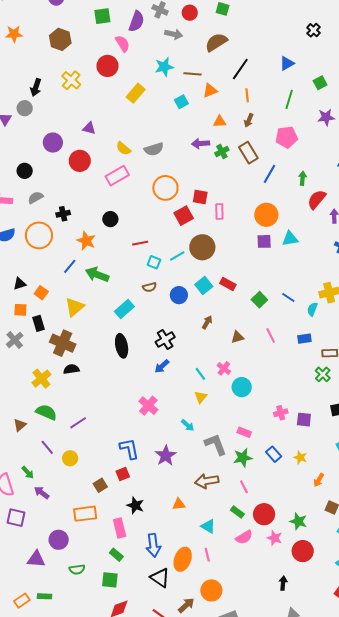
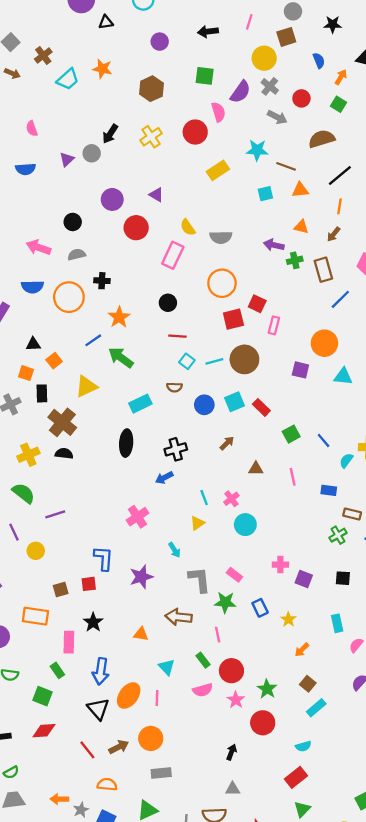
pink rectangle: (117, 176) -> (173, 255), turned -50
black circle: (110, 219) -> (168, 303), moved
purple square: (264, 241) -> (300, 370), moved

